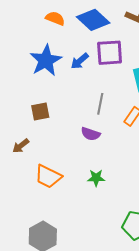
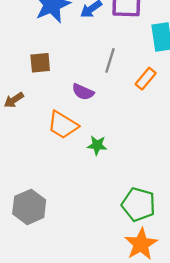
purple semicircle: (91, 134) -> (83, 92), moved
orange trapezoid: (48, 176) -> (63, 125), moved

